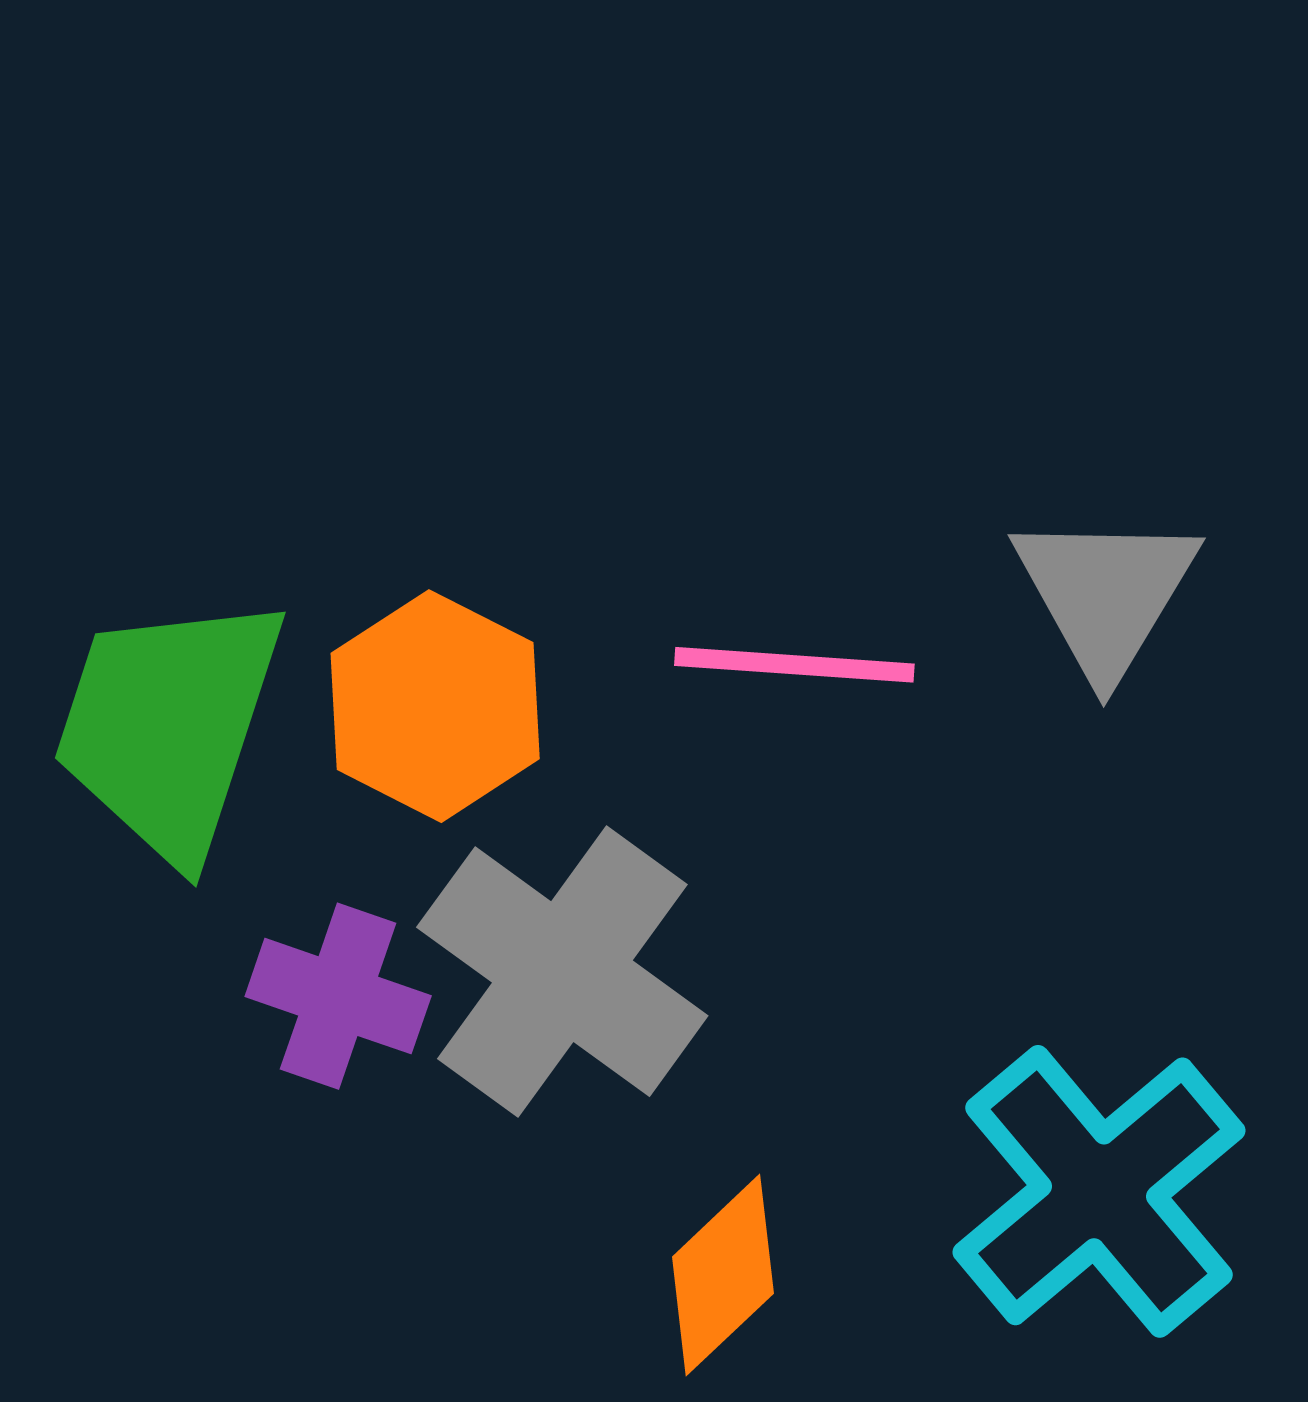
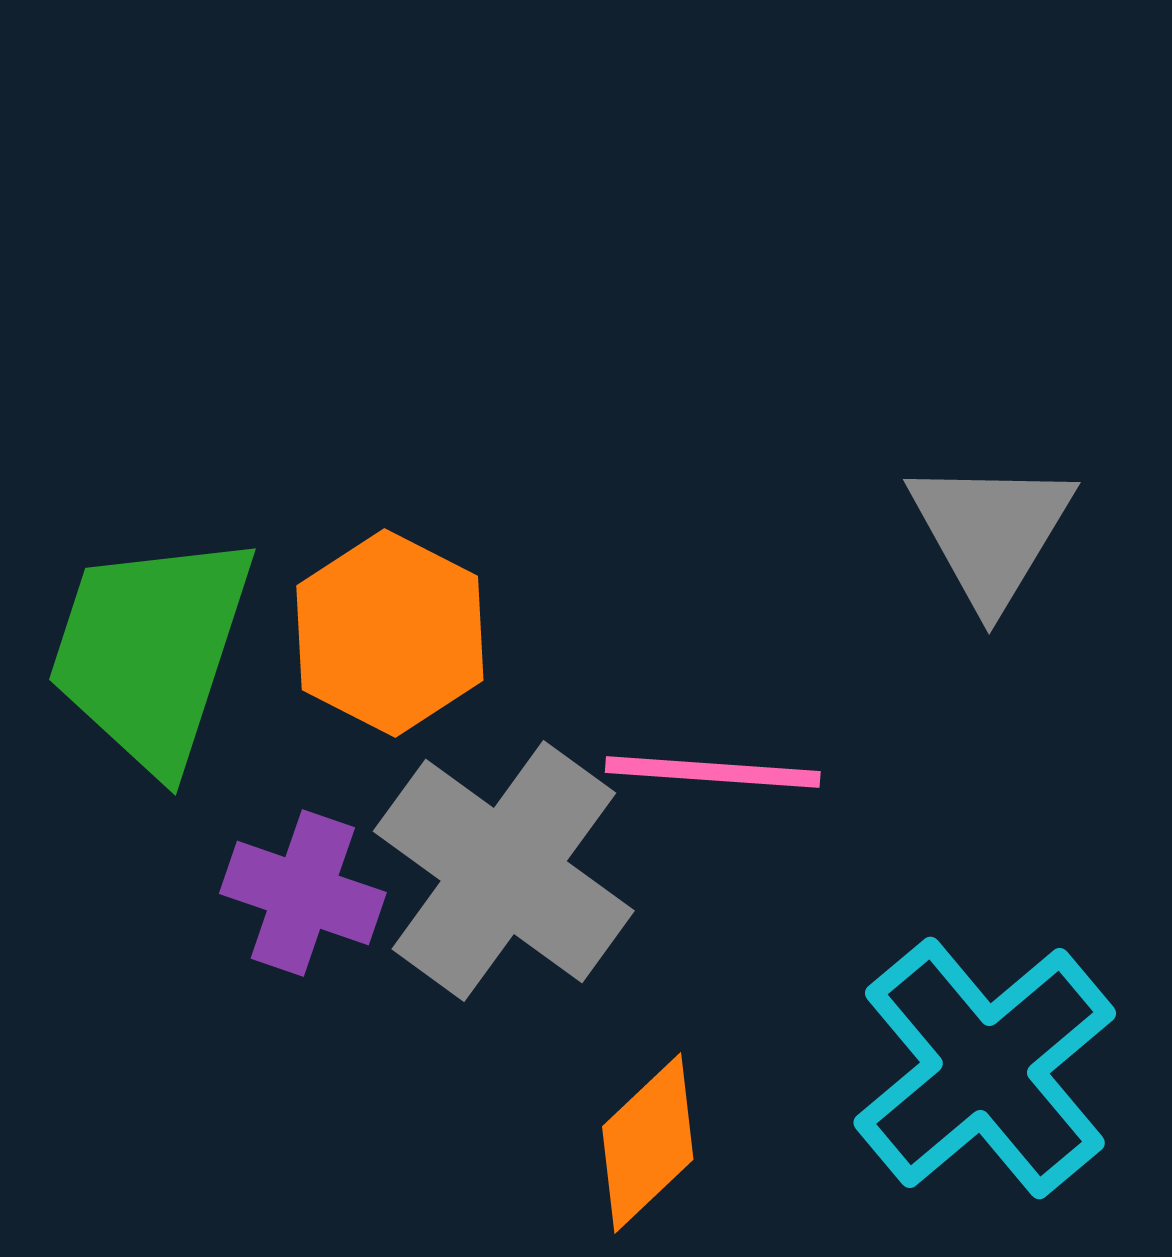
pink line: (794, 665) -> (713, 772), moved

